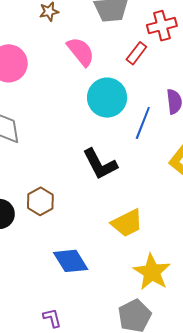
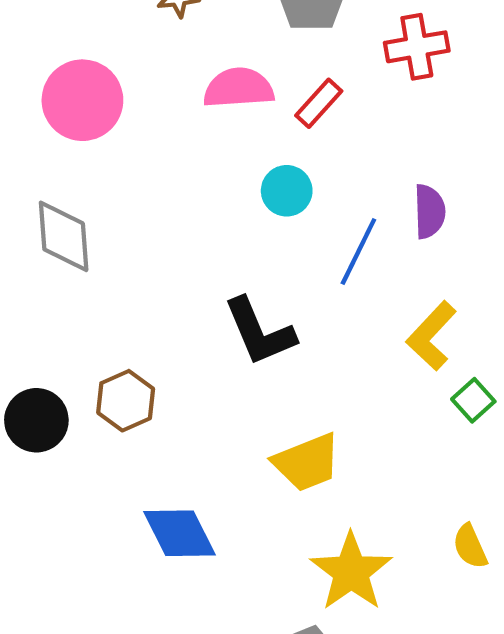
pink semicircle: (81, 52) -> (239, 88), turned -60
red rectangle: (136, 53) -> (319, 103), moved
cyan circle: (107, 98) -> (287, 191), size x0.6

